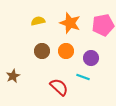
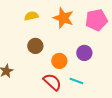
orange circle: (66, 51) -> (59, 61), moved
cyan line: (83, 77) -> (76, 81), moved

